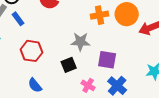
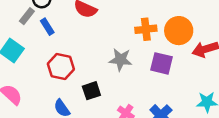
purple square: (107, 60) -> (162, 63), moved
black square: (69, 65) -> (91, 91), moved

